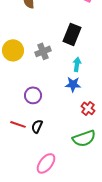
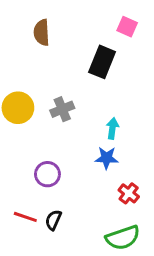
black rectangle: (72, 34) -> (102, 62), moved

